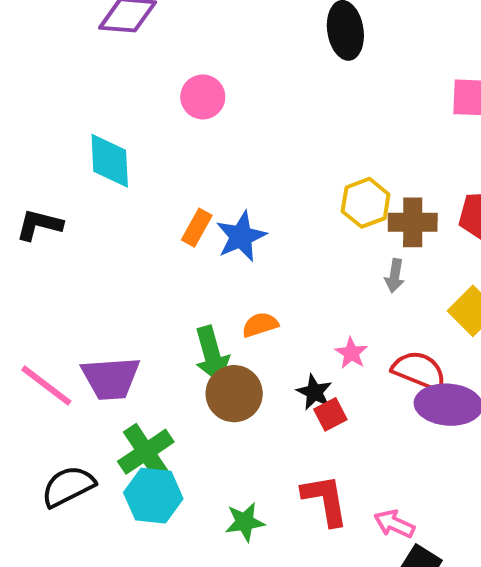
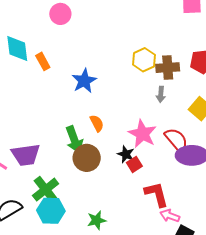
orange rectangle: (197, 228) -> (43, 61), moved, turned -54
orange semicircle: (260, 325) -> (97, 123), turned 84
pink star: (351, 353) -> (142, 134), size x1.8
red semicircle: (419, 371) -> (176, 140), turned 32
red L-shape: (325, 500) -> (156, 194), moved

